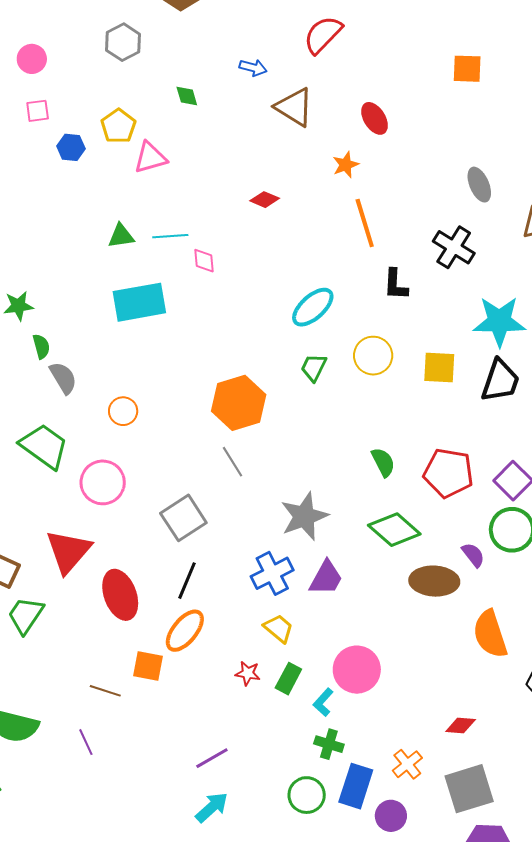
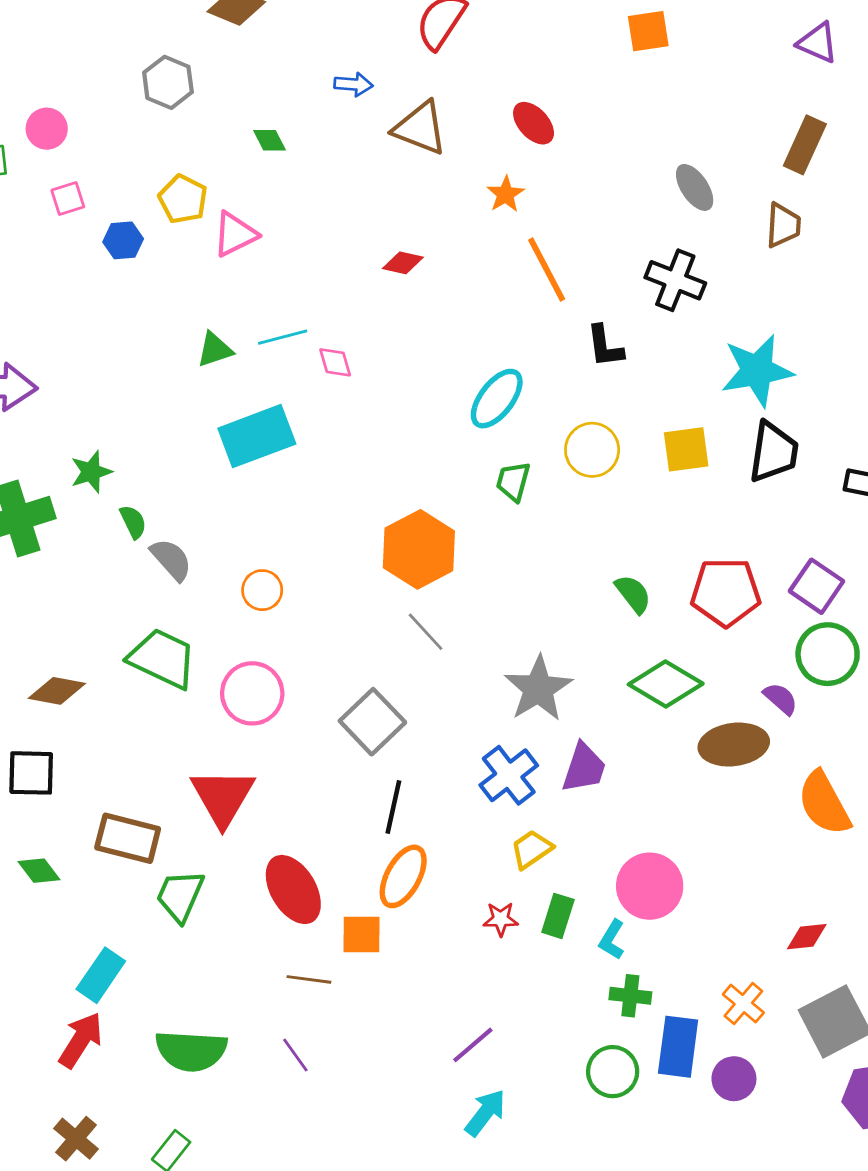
red ellipse: (120, 595) -> (293, 889), moved
yellow trapezoid: (279, 628) -> (532, 849), turned -64

